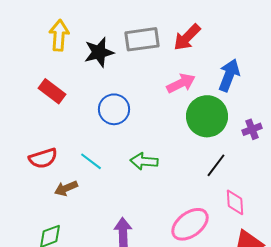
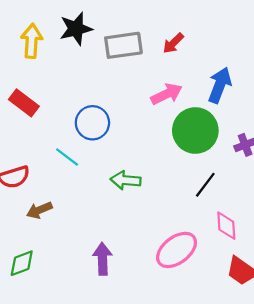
red arrow: (187, 37) -> (173, 43), size x0.7
black star: (99, 52) -> (76, 29), moved
cyan line: (91, 161) -> (67, 157), moved

